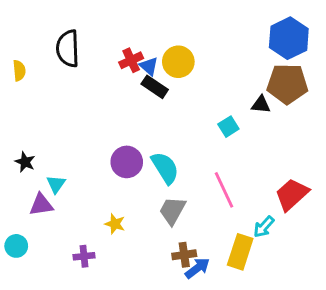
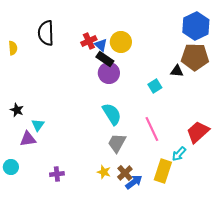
purple circle: (127, 162) -> (109, 73), moved
yellow star: (115, 224) -> (104, 172), moved
brown cross: (184, 255) -> (125, 173), turned -35

